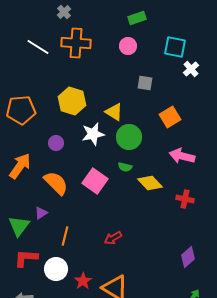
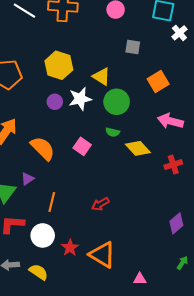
purple circle: (56, 143) -> (55, 102), moved
pink square: (95, 181) -> (82, 146), size x0.7
red cross: (185, 199) -> (173, 165), turned -30

